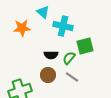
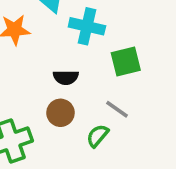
green semicircle: (69, 58) -> (98, 136), moved
gray line: (72, 77) -> (117, 109), moved

